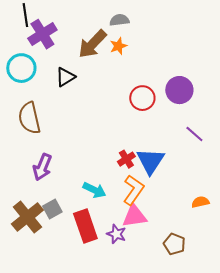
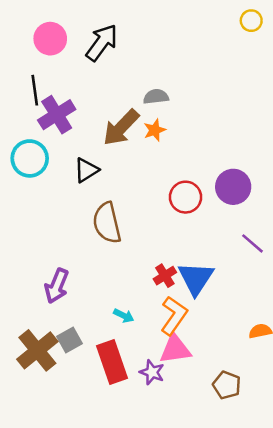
brown semicircle: (29, 118) -> (107, 223), moved
cyan arrow: (94, 190) -> (124, 316), size x0.7

